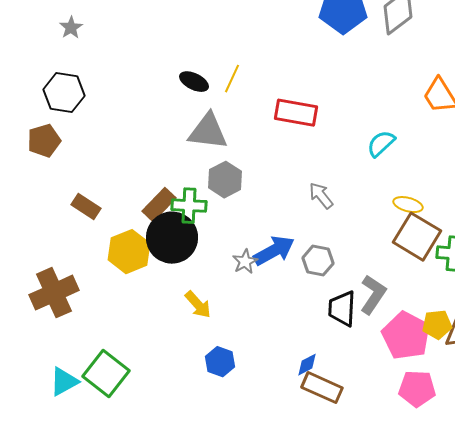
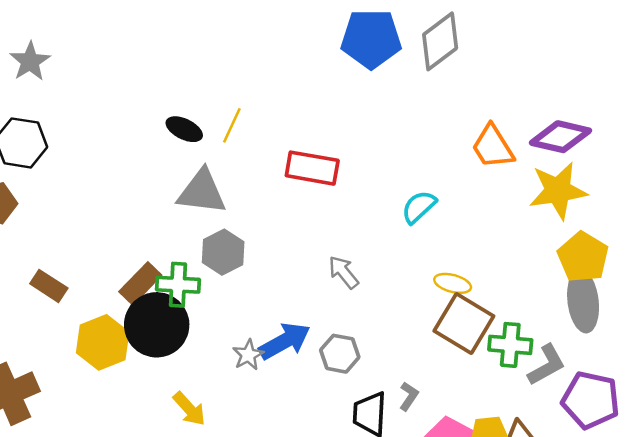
gray star: (71, 28) -> (30, 61), size x1.4
gray L-shape: (373, 295) -> (409, 396), size x0.6

